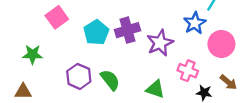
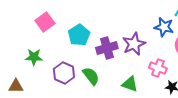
blue star: (195, 23) -> (164, 27), turned -30
purple cross: (128, 30) -> (107, 48), moved
green star: (32, 54) -> (34, 57), moved

